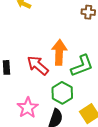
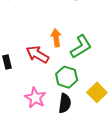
orange arrow: (59, 52) -> (56, 38), size x0.7

